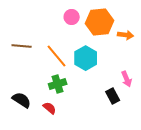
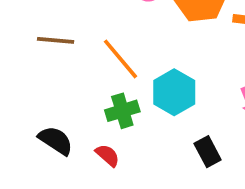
cyan hexagon: (86, 58) -> (174, 92), moved
black rectangle: (113, 96) -> (208, 152), moved

